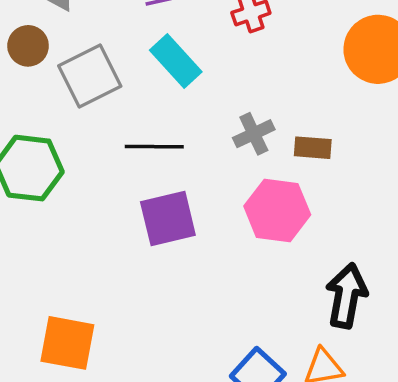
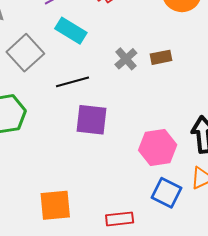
pink hexagon: (277, 210) -> (158, 147), moved
purple square: (168, 218) -> (92, 120), turned 36

